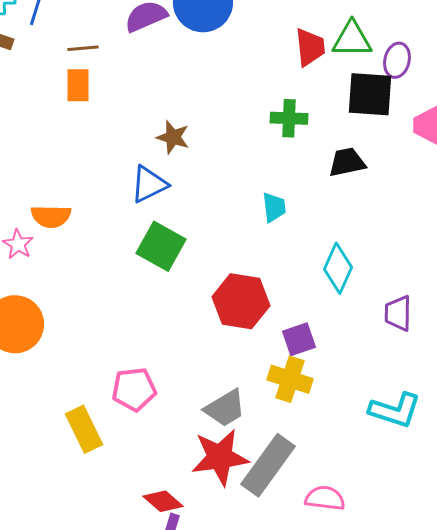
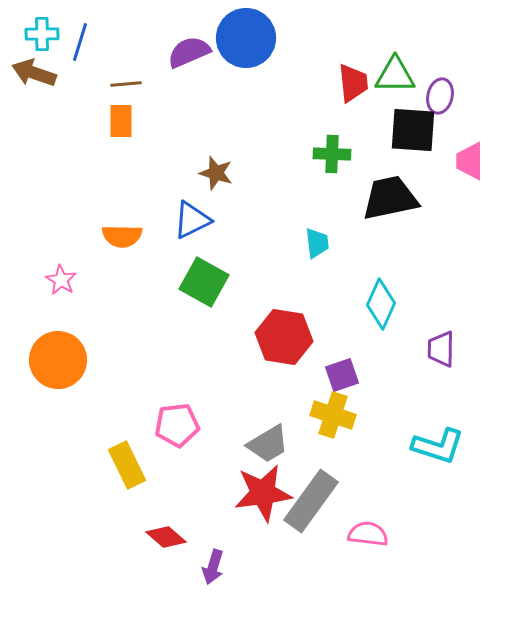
black trapezoid: (347, 162) -> (390, 198), size x1.5
orange semicircle: (51, 216) -> (122, 236), moved
red diamond: (163, 501) -> (166, 537), moved

